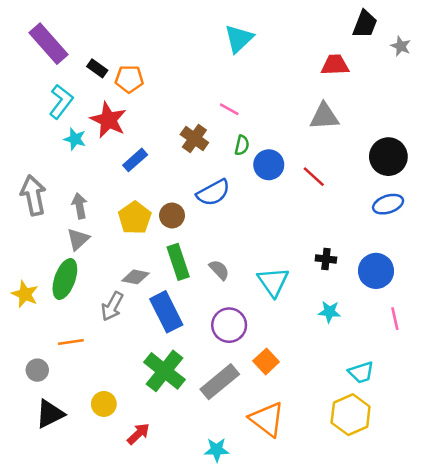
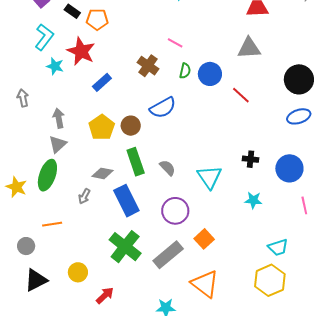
blue circle: (269, 165) -> (210, 74), moved
gray arrow: (33, 195) -> (23, 98), moved, size x0.6
gray arrow: (112, 306) -> (84, 196), size x0.7

